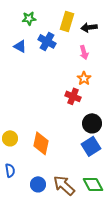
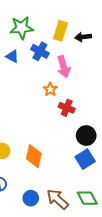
green star: (29, 18) -> (22, 28), size x1.6
pink arrow: (84, 52) -> (64, 67), moved, size x1.5
orange star: (84, 78) -> (50, 89), moved

